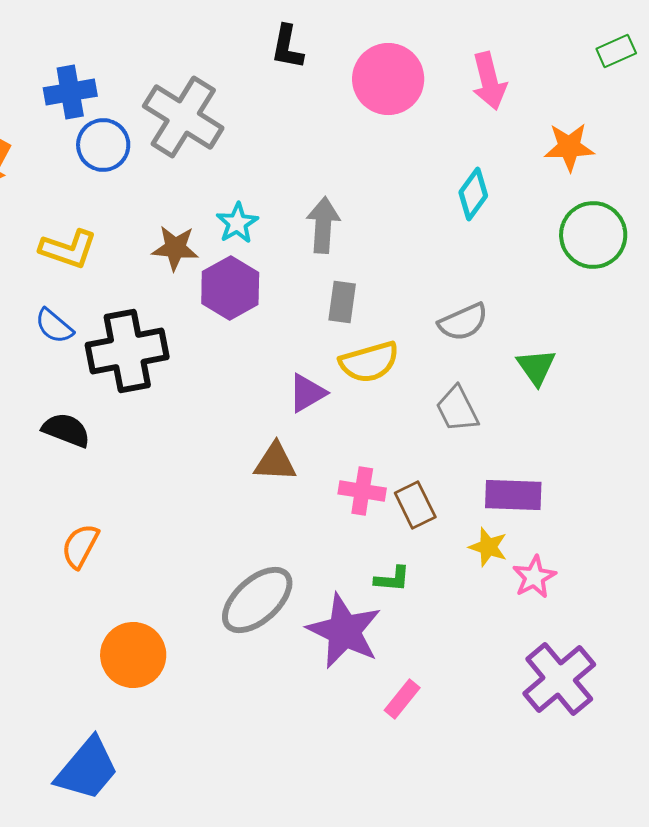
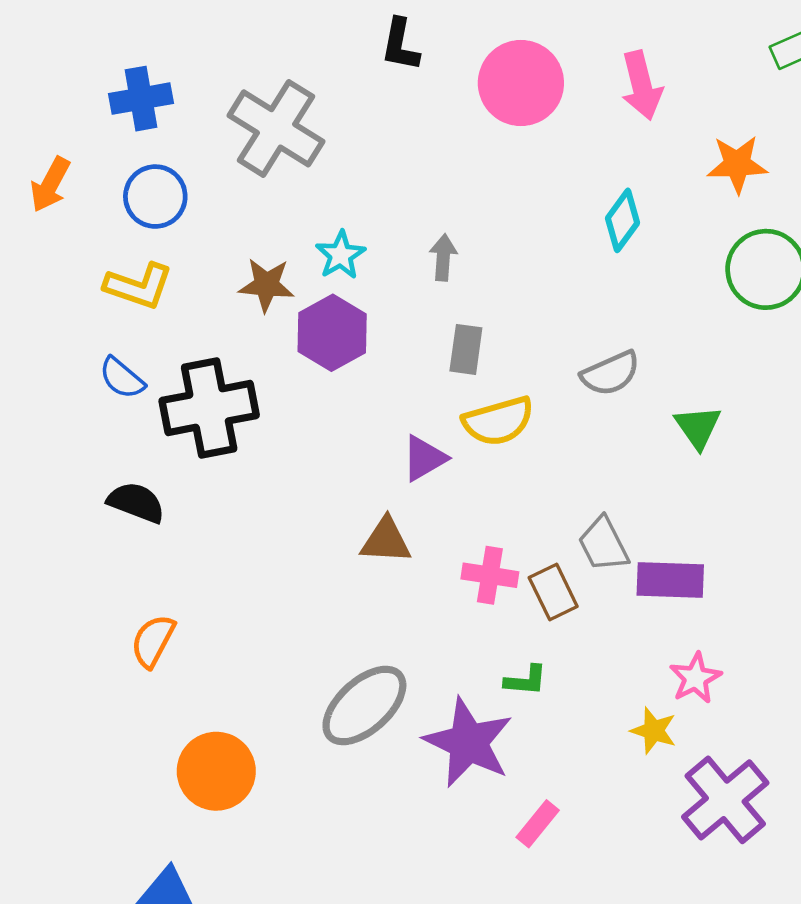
blue circle: (103, 145) -> (155, 197), moved
gray arrow: (323, 225) -> (443, 257), size x0.7
gray trapezoid: (457, 409) -> (603, 544), moved
yellow star: (488, 547) -> (654, 731), moved

